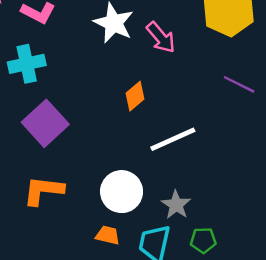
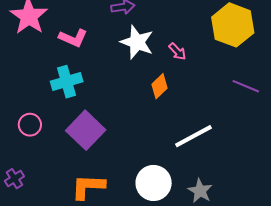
pink arrow: (161, 37) -> (177, 51), size x0.7
orange diamond: (135, 96) -> (159, 86), moved

